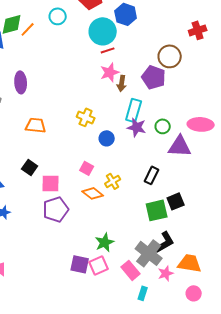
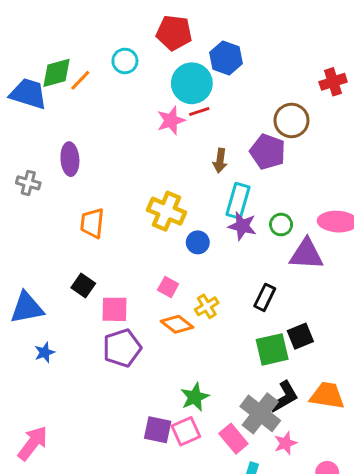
pink star: (110, 72) -> (171, 120), moved
yellow cross: (86, 117) -> (167, 211), size x1.4
orange trapezoid: (36, 125) -> (92, 223), turned -90
orange trapezoid: (190, 263) -> (327, 396), moved

